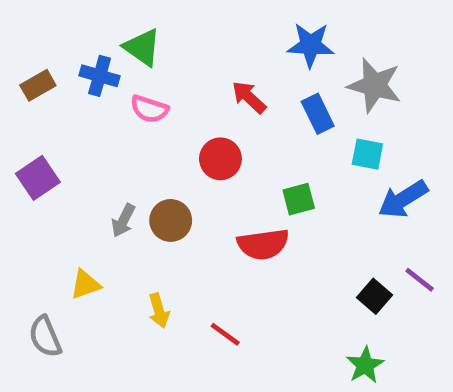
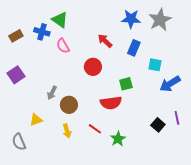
gray star: (375, 85) -> (160, 20), moved, turned 30
pink semicircle: (149, 109) -> (63, 46), turned 42
blue rectangle: (318, 114) -> (134, 48), turned 49
brown circle: (171, 220) -> (69, 105), moved
purple line: (420, 280) -> (177, 118), turned 40
red line: (225, 334) -> (95, 129), moved
green star: (365, 365) -> (118, 139), moved

